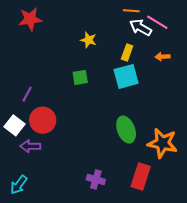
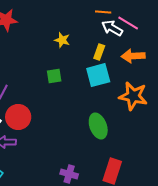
orange arrow: (163, 57) -> (133, 56), size x1.6
orange star: (163, 143) -> (133, 96), moved

